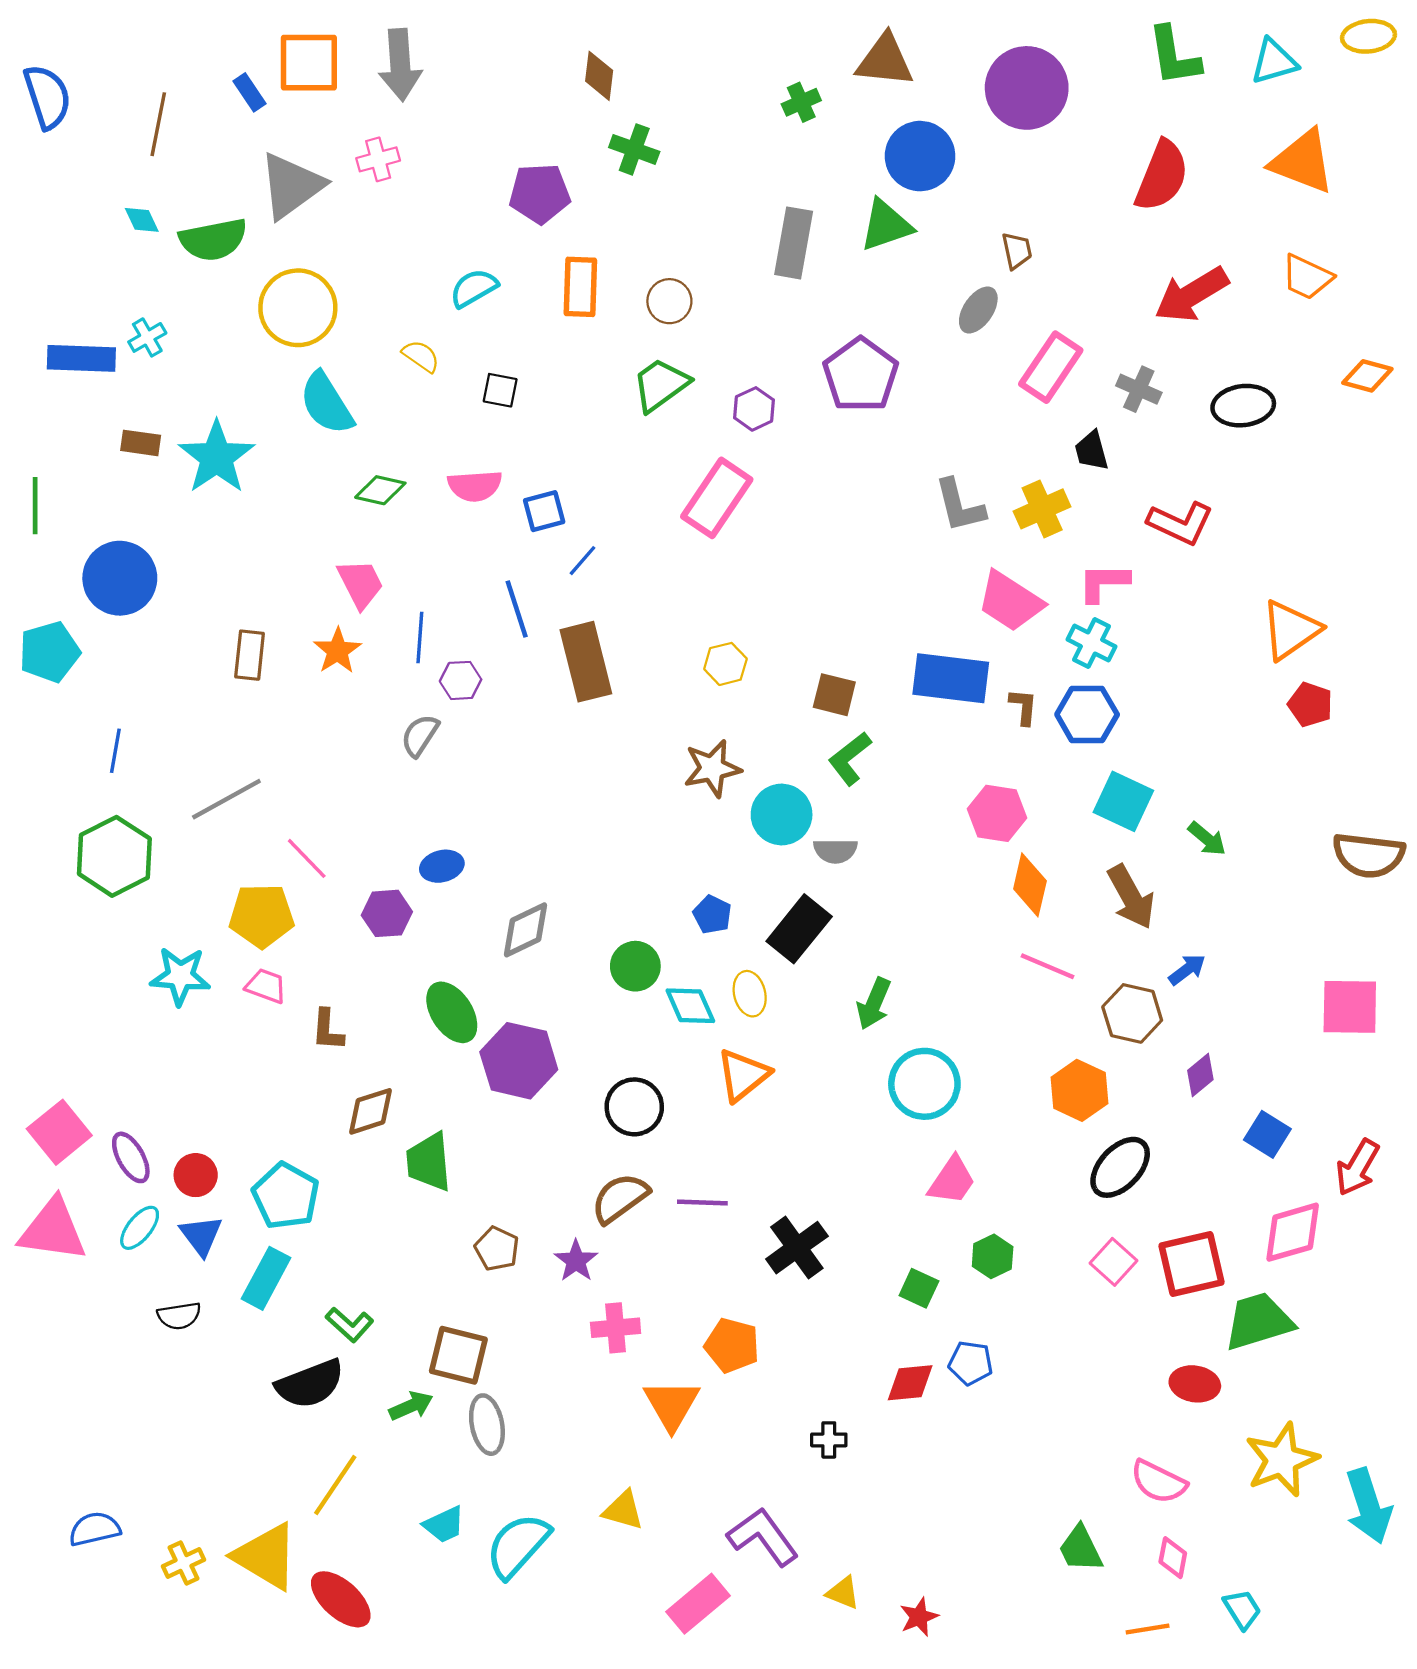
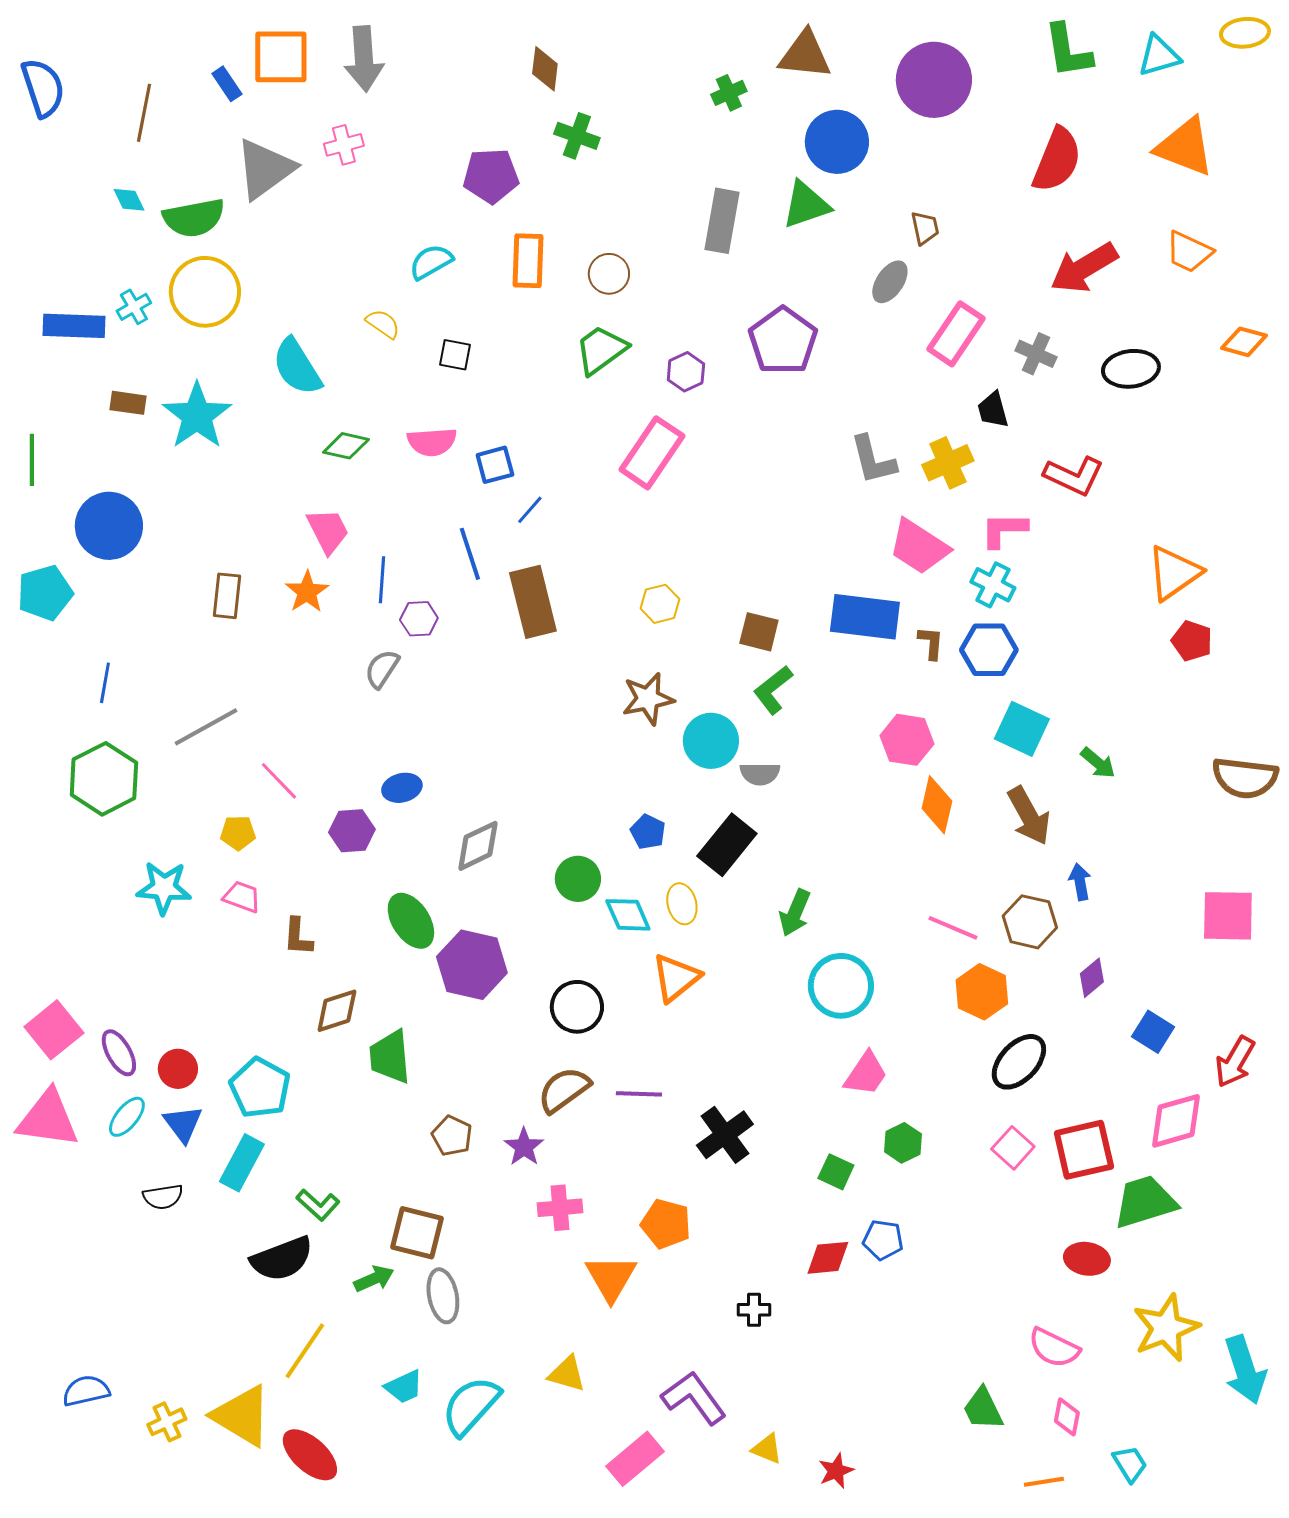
yellow circle: (298, 308) -> (205, 292), moved
yellow pentagon: (262, 916) -> (238, 833), size x0.6
pink line: (1048, 966) -> (953, 928), moved
blue arrow: (1187, 969) -> (1080, 882), turned -63

